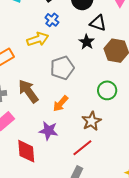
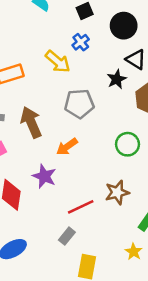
yellow arrow: (38, 39) -> (58, 62), turned 45
brown star: (92, 121) -> (117, 192), moved

